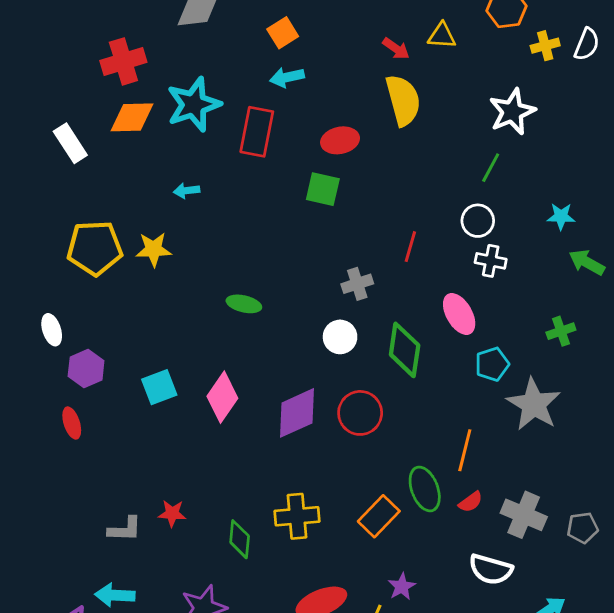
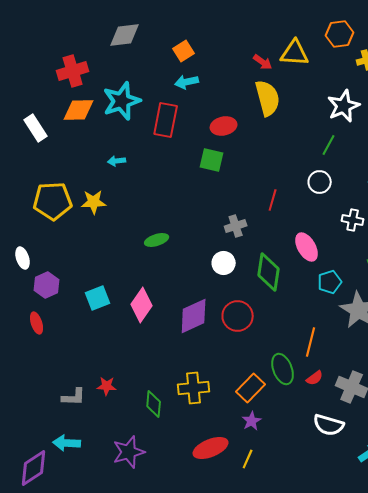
yellow triangle: (442, 36) -> (295, 53), size x1.4
white cross: (491, 261) -> (353, 220), moved
green ellipse: (244, 304) -> (157, 240), turned -30
purple star: (402, 587) -> (252, 421), moved

